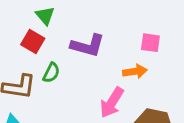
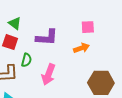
pink arrow: (112, 103) -> (48, 74), moved

